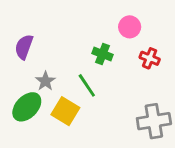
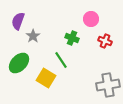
purple semicircle: (24, 47) -> (18, 21), moved
gray star: (45, 81) -> (33, 36), moved
green ellipse: (27, 107) -> (19, 63), moved

